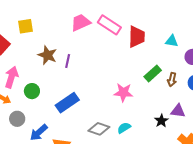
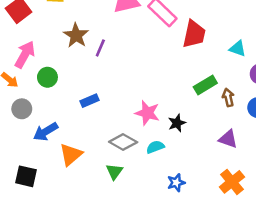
brown arrow: (172, 80) -> (228, 98), turned 144
pink star: (123, 92) -> (147, 113), moved
blue rectangle: (67, 103) -> (89, 101), size x0.6
black star: (161, 121) -> (177, 123), moved

